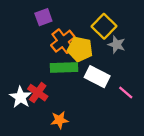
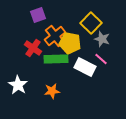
red cross: (38, 93) -> (33, 48), moved
pink line: (126, 93) -> (101, 59), moved
orange star: (59, 120) -> (52, 91), moved

